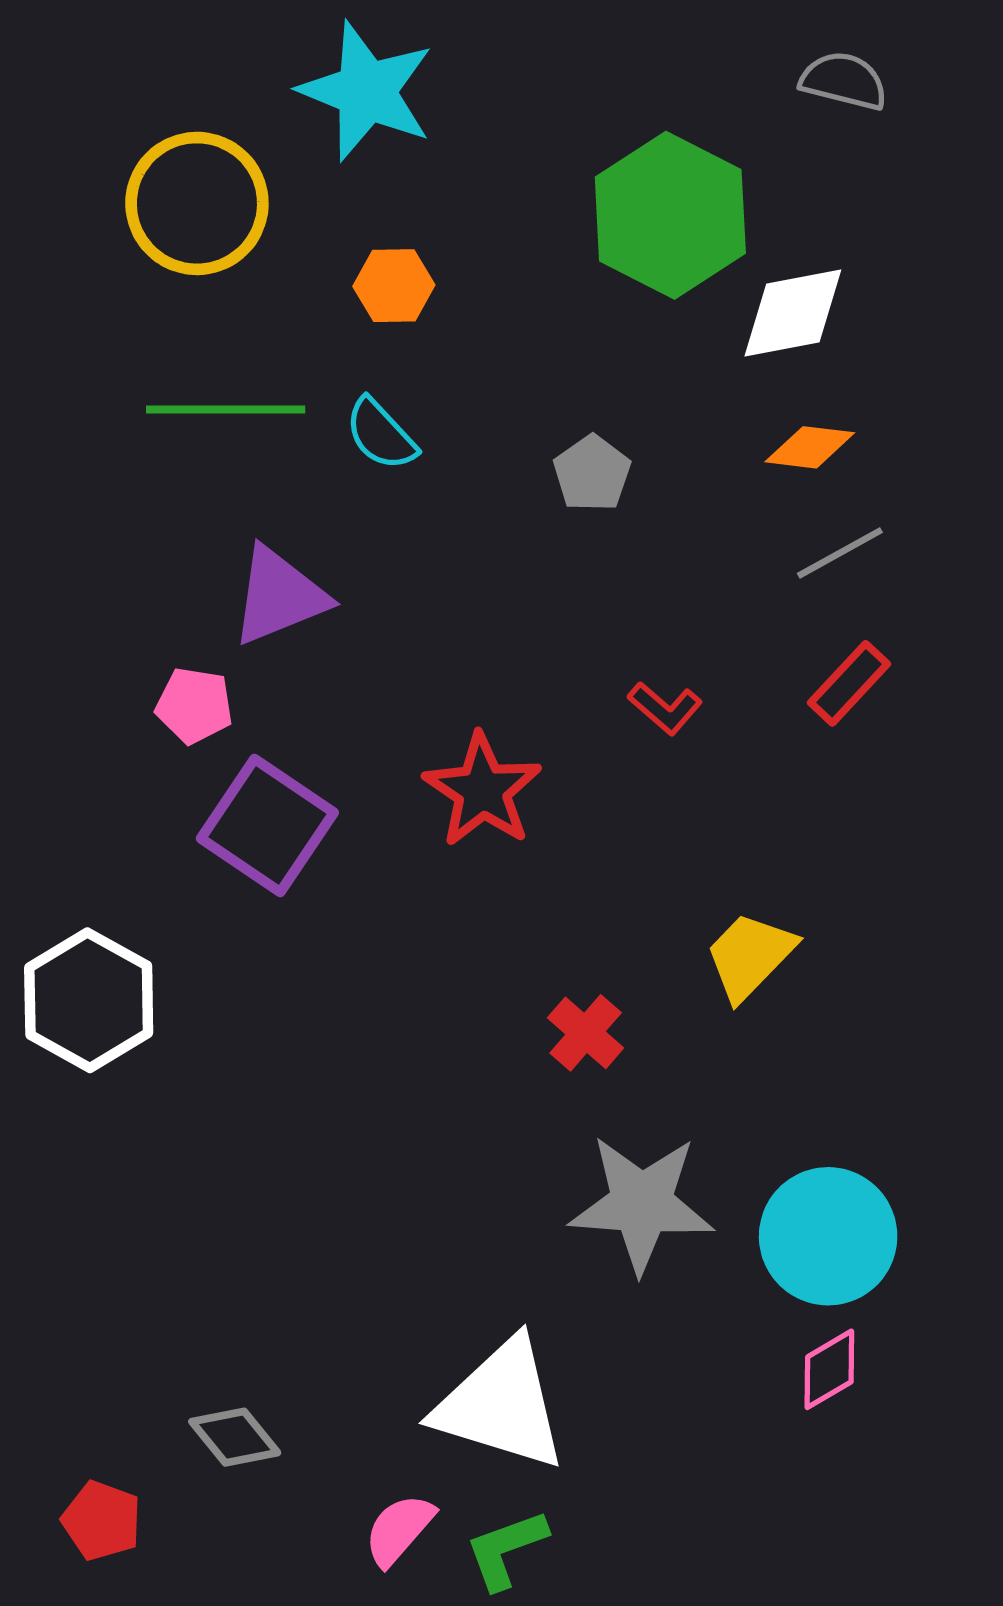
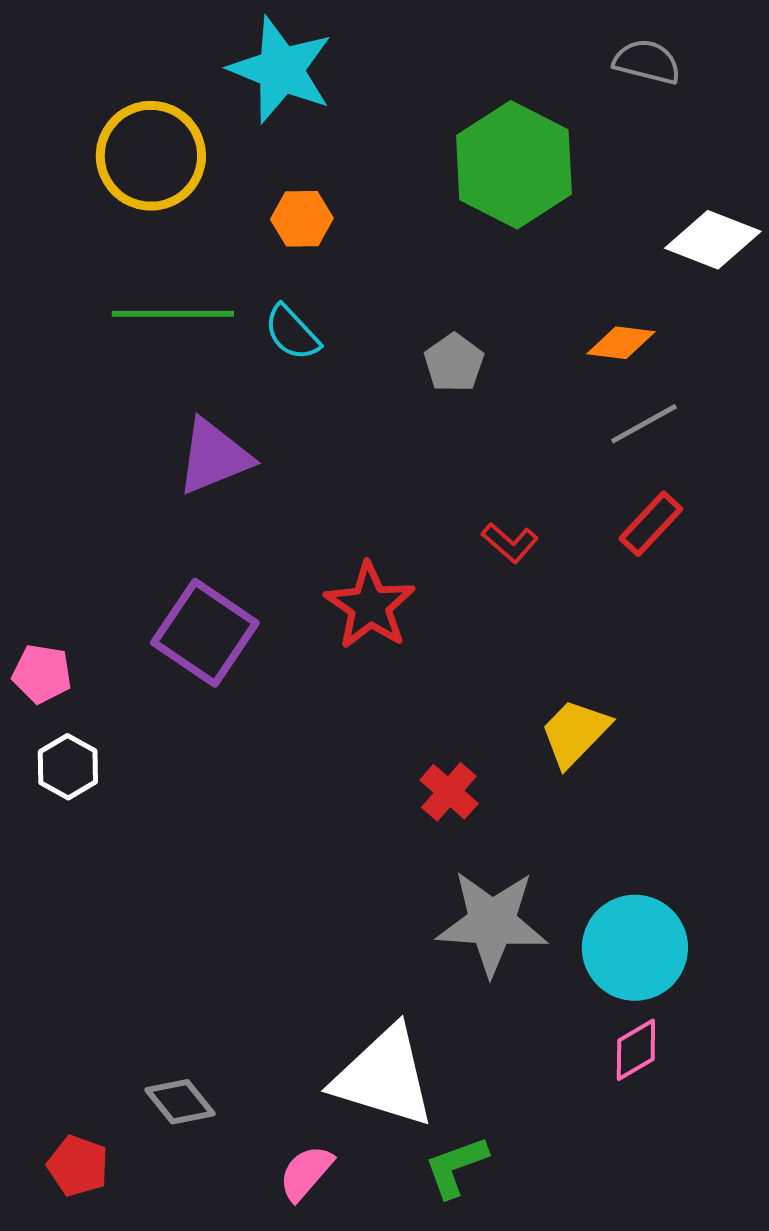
white diamond: (793, 313) -> (713, 240), moved, turned 32
pink pentagon: (194, 706) -> (42, 674), moved
white hexagon: (89, 1000) -> (68, 767), size x0.6
green L-shape: (506, 1549) -> (456, 1167), moved

